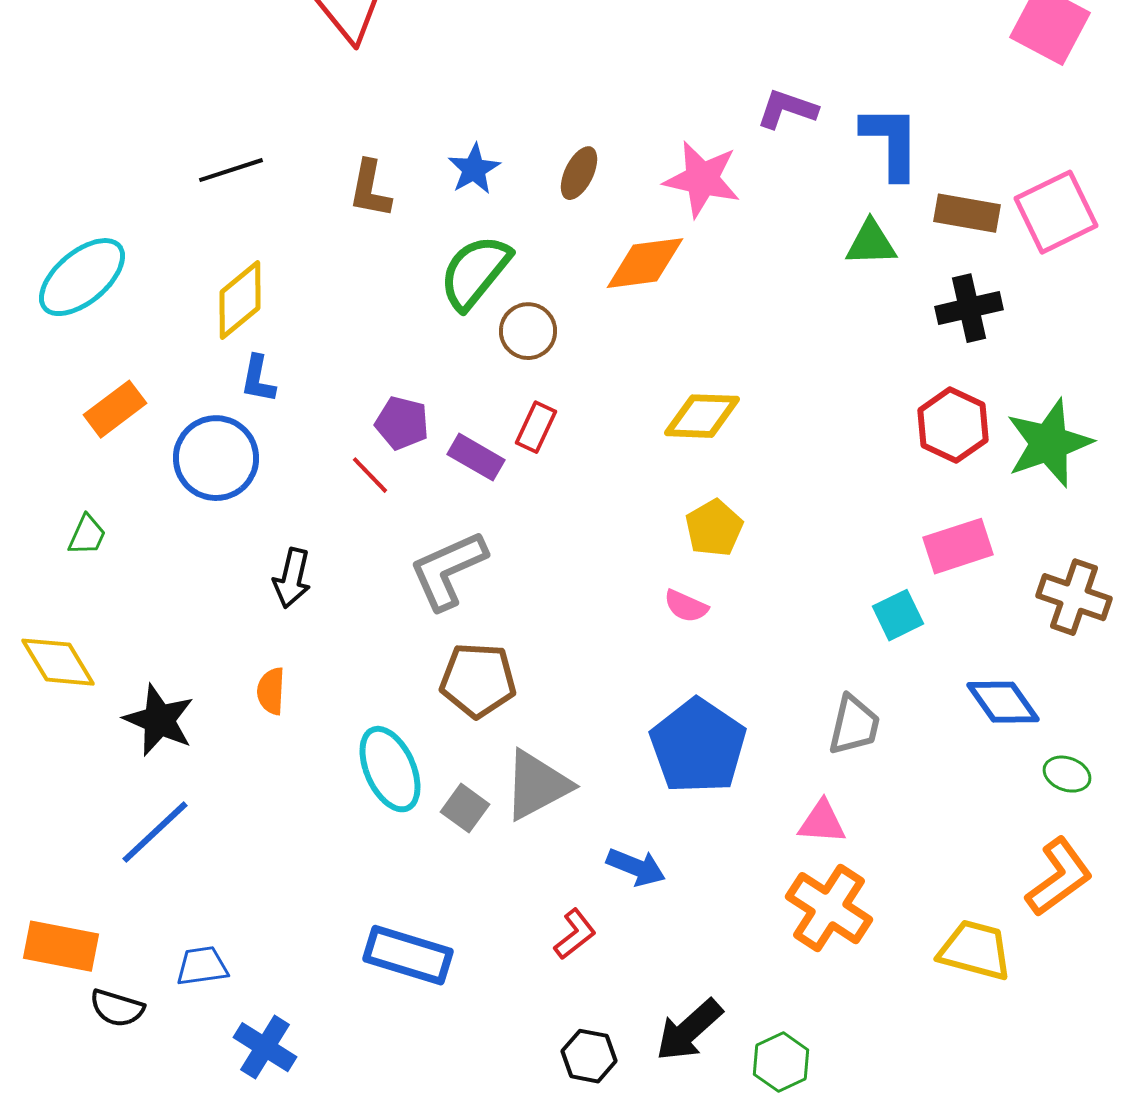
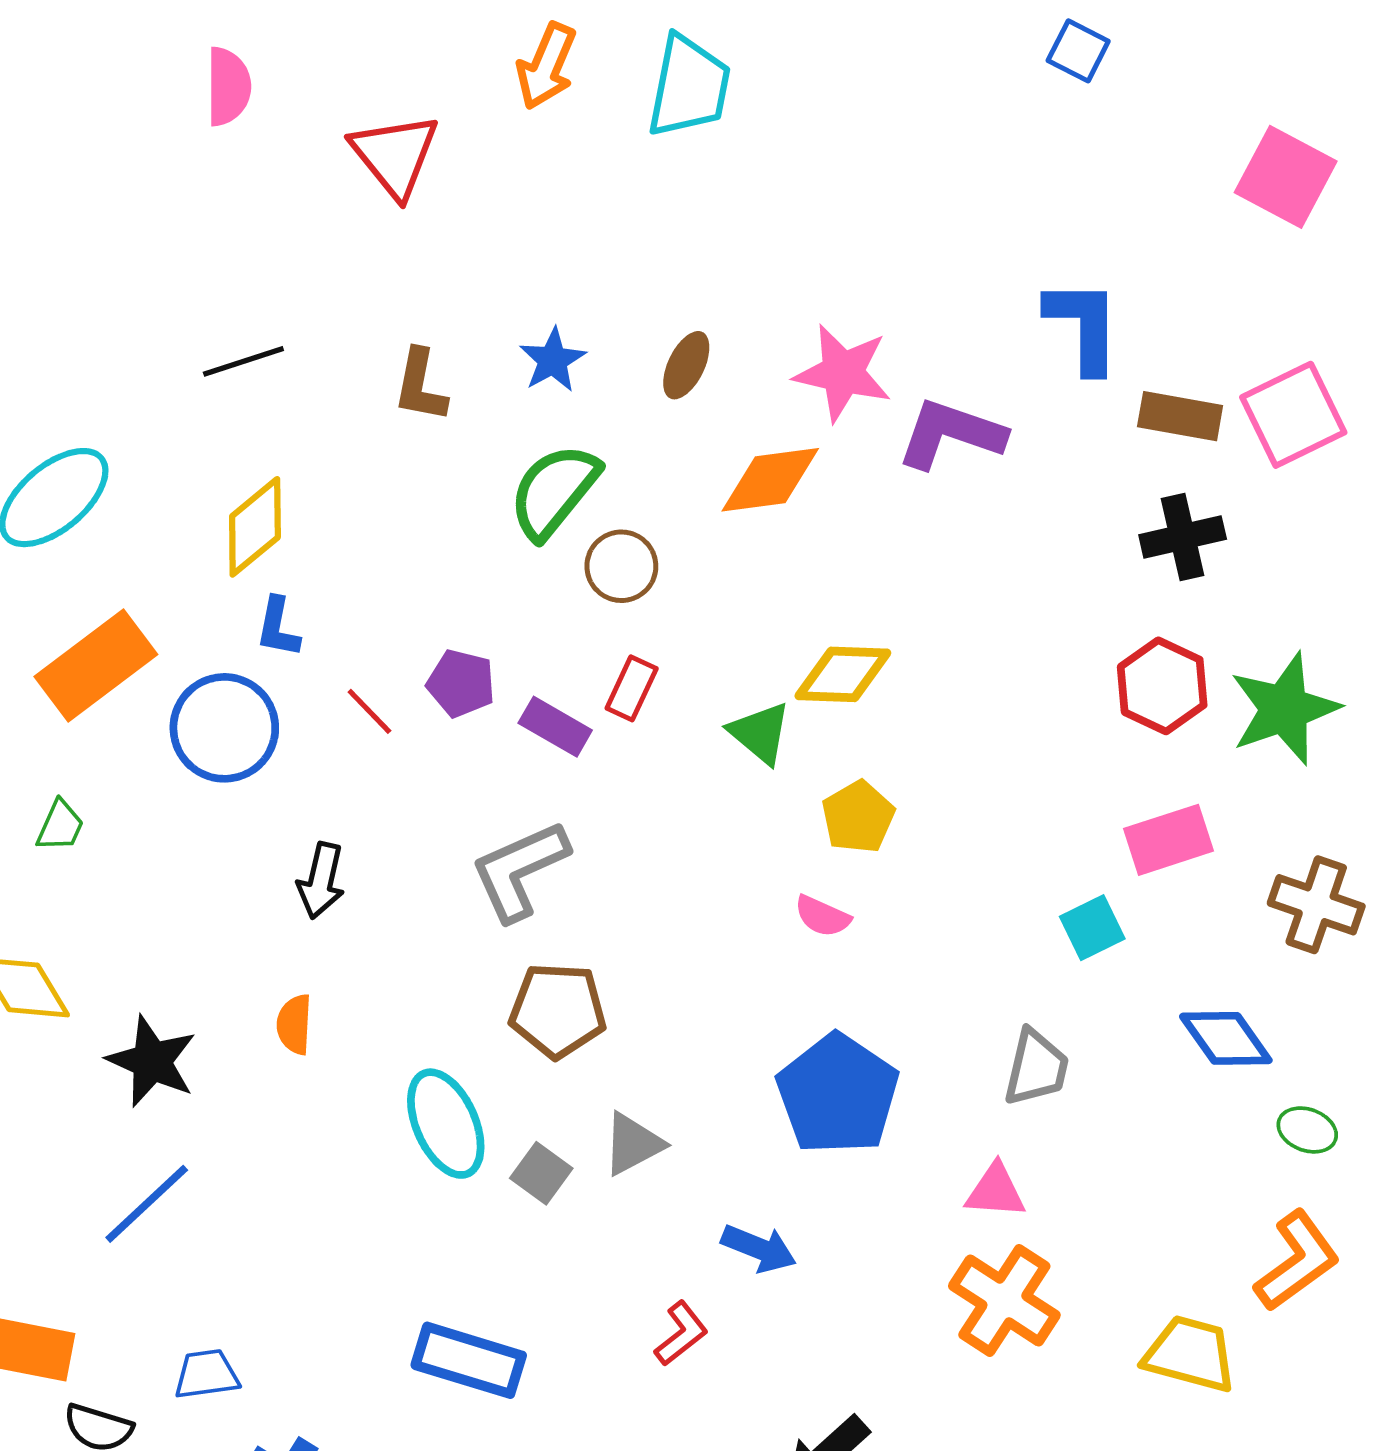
purple L-shape: (787, 109) -> (951, 434), moved, size x1.4
green triangle: (871, 243) -> (760, 733), moved, turned 42
orange rectangle: (115, 409) -> (96, 666), size x1.5
red line: (370, 475) -> (369, 711), moved
gray triangle: (537, 785) -> (633, 1144), size x0.7

